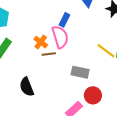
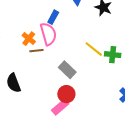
gray rectangle: (80, 72) -> (67, 70), turned 30
red circle: (93, 95) -> (66, 94), moved

